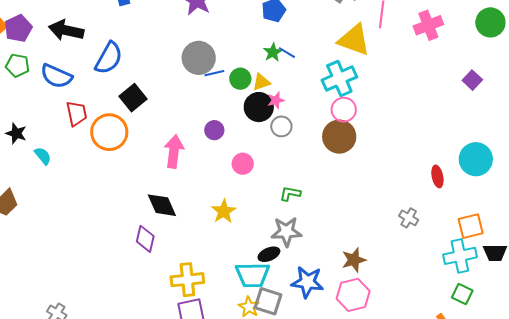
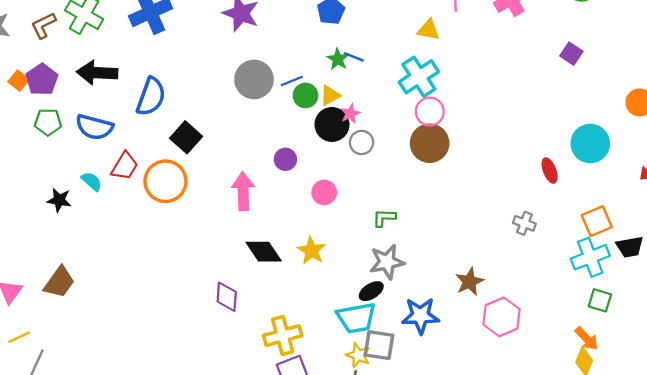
yellow triangle: (354, 40) -> (428, 30), size x0.6
blue line: (214, 73) -> (292, 81), moved
red trapezoid: (77, 114) -> (125, 166), turned 52
cyan semicircle: (43, 156) -> (92, 181), moved
black diamond: (162, 205) -> (264, 252), moved
pink hexagon: (353, 295) -> (502, 317), moved

